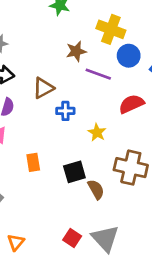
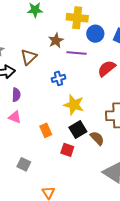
brown triangle: (43, 88) -> (29, 57), moved
blue cross: (65, 111) -> (59, 78), moved
yellow star: (97, 132) -> (74, 105), moved, size x1.5
red square: (72, 238) -> (67, 150), moved

